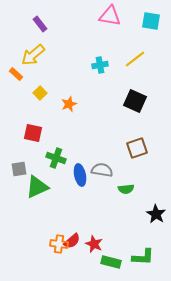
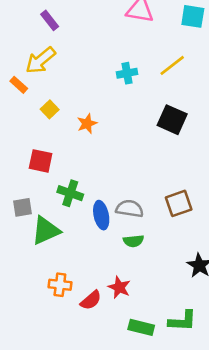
brown square: (137, 148) -> (179, 203), moved
green semicircle: (126, 189) -> (133, 241), moved
orange cross: (59, 244) -> (60, 285), moved
red star: (94, 244) -> (119, 287), moved

